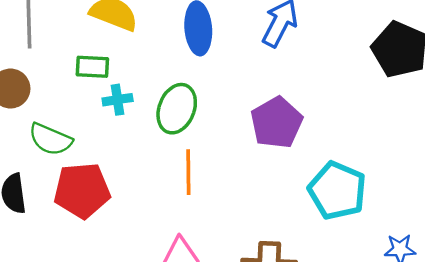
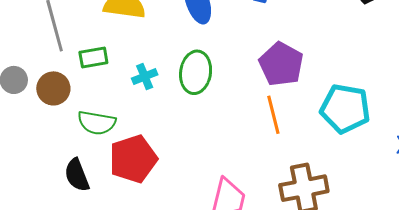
green rectangle: (92, 67) -> (93, 58), moved
orange line: (188, 172) -> (273, 115), moved

